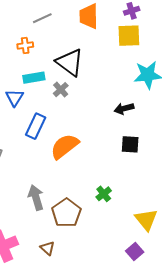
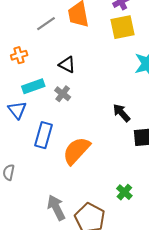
gray line: (42, 18) -> (46, 24), moved
black triangle: (70, 62) -> (67, 65), size x0.6
black arrow: (124, 109) -> (122, 113), moved, turned 72

